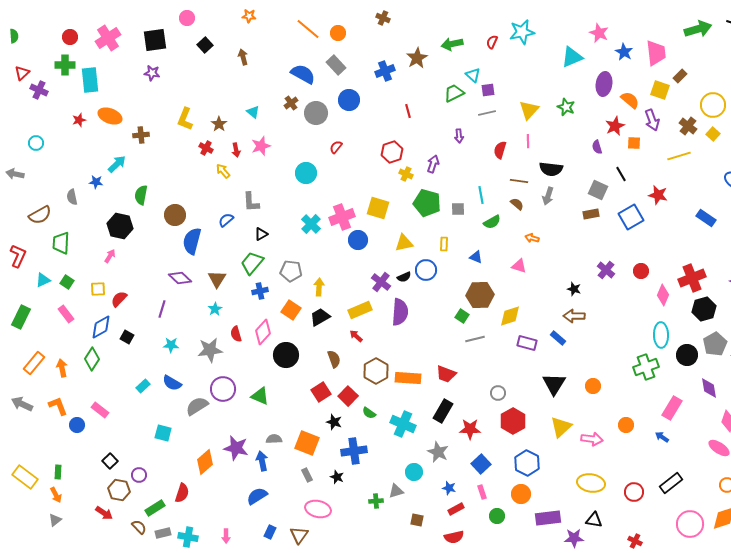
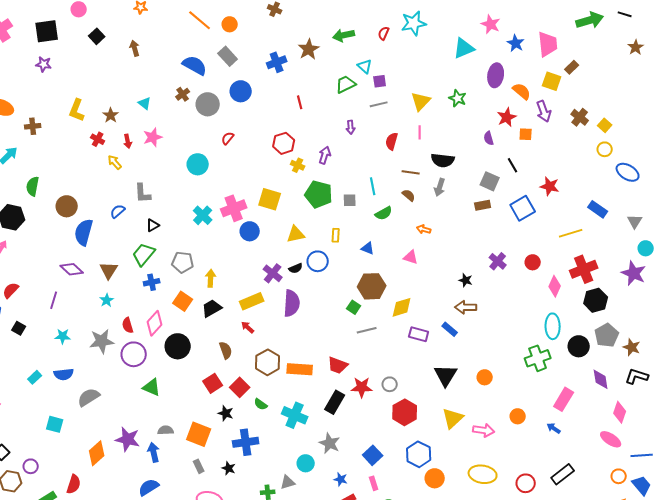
yellow circle: (713, 105) -> (605, 149), moved, size x0.6
yellow line: (679, 156) -> (571, 233), moved
blue semicircle: (172, 383) -> (64, 374), turned -36
purple circle: (223, 389) -> (134, 354), moved
red star: (470, 429) -> (362, 387), moved
orange circle: (521, 494) -> (435, 478), moved

